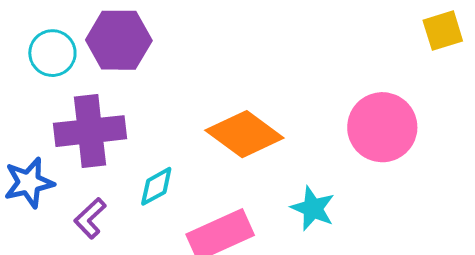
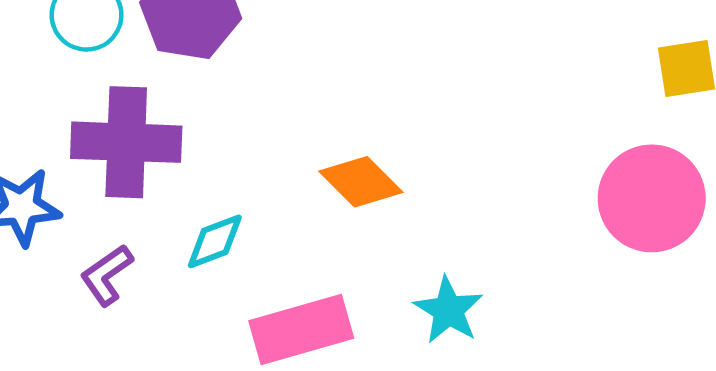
pink circle: (382, 127) -> (652, 198), moved
orange diamond: (244, 134) -> (361, 182), size x0.7

